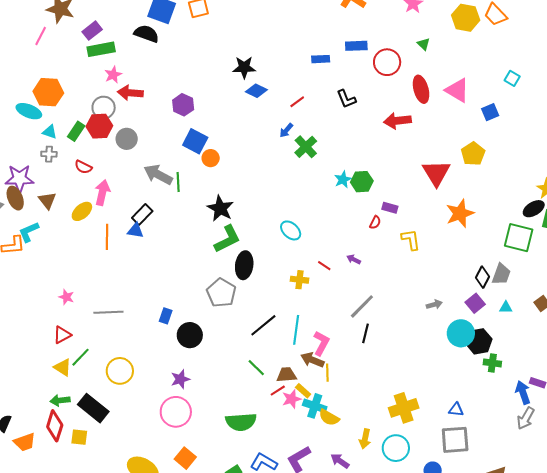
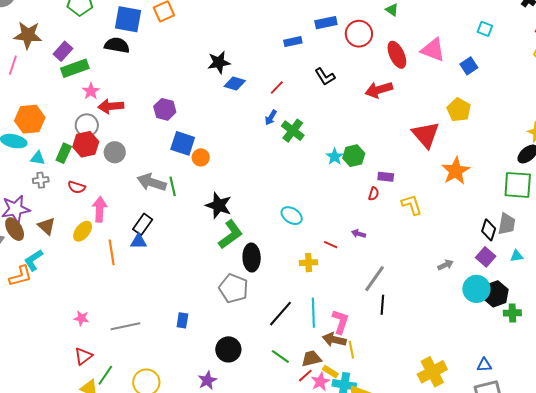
black circle: (190, 335) -> (228, 349), moved

